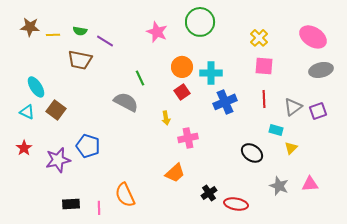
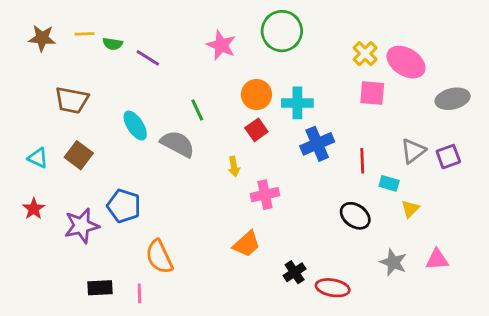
yellow line: (53, 35) -> (84, 34), moved
pink ellipse: (313, 37) -> (406, 62), moved
brown trapezoid: (80, 60) -> (72, 100), moved
cyan ellipse: (36, 87) -> (135, 126), moved
red line: (264, 99) -> (362, 161), moved
orange semicircle: (125, 195) -> (159, 257), moved

